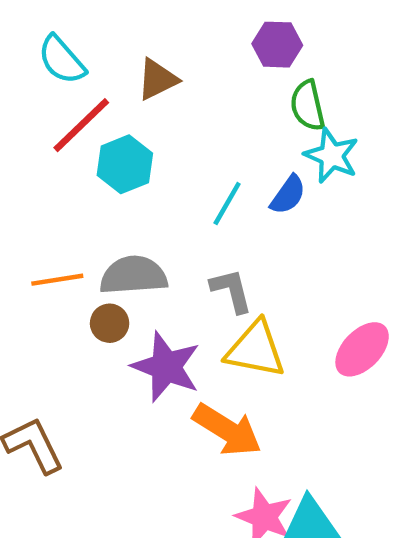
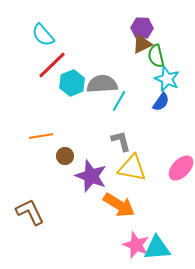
brown triangle: (157, 79) -> (142, 44), moved
blue semicircle: (288, 195) -> (161, 102), moved
gray semicircle: (133, 275) -> (102, 84), moved

